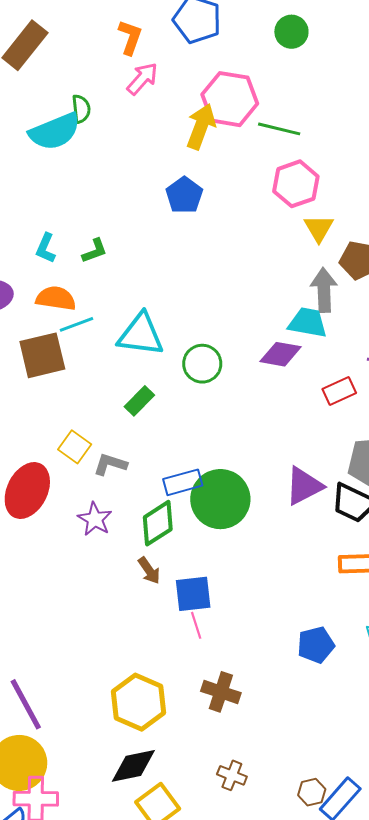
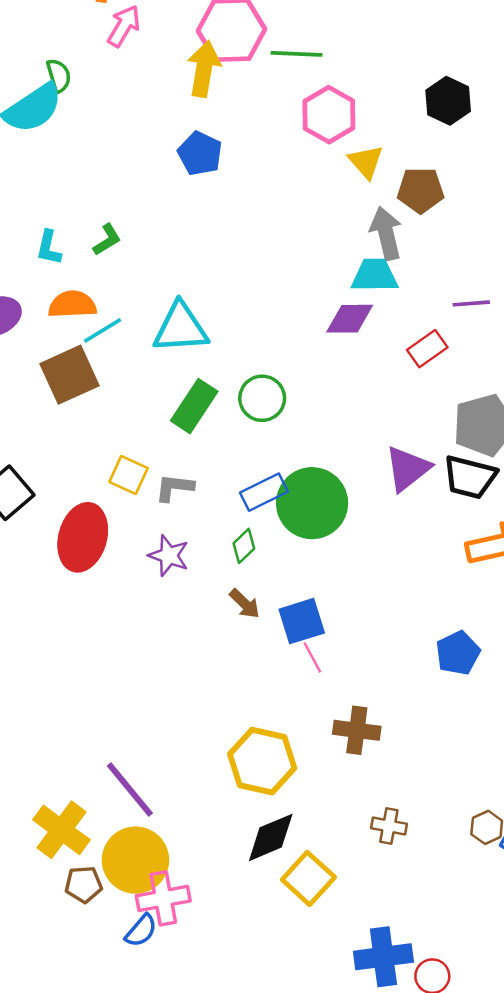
green circle: (202, 364) -> (262, 398), moved
green rectangle: (139, 401) -> (194, 406), size x1.4
green diamond: (158, 523) -> (244, 546), size x0.6

